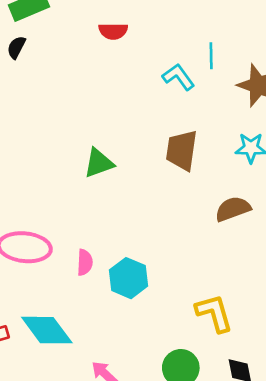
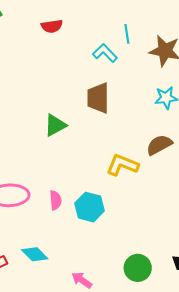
brown trapezoid: (182, 150) -> (98, 98), moved
yellow L-shape: (214, 313) -> (122, 165), moved, turned -44
cyan diamond: (47, 330) -> (35, 254), size x0.7

